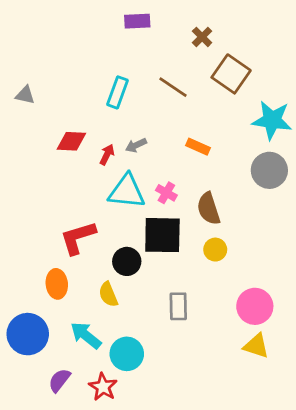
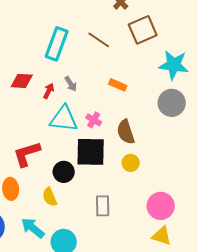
brown square: (231, 74) -> (143, 30), turned 32
cyan rectangle: (118, 92) -> (57, 44), size x1.4
gray arrow: (136, 145) -> (71, 84), turned -98

